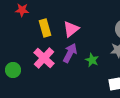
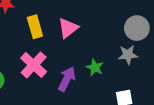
purple arrow: (70, 53) -> (67, 79), moved

